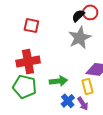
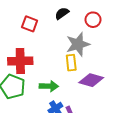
black semicircle: (78, 16) -> (62, 13), moved
yellow rectangle: (88, 87) -> (71, 63), moved

